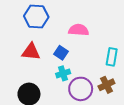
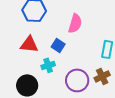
pink semicircle: (79, 30) -> (75, 23), turned 102
cyan cross: (63, 73) -> (48, 65), moved

